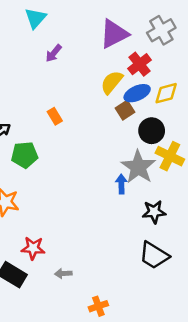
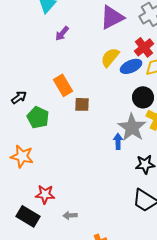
red cross: (140, 64) -> (144, 47), moved
brown square: (125, 110) -> (82, 104), moved, turned 35
orange rectangle: (55, 116) -> (63, 85), size x1.5
green pentagon: (25, 155) -> (38, 117), turned 30

